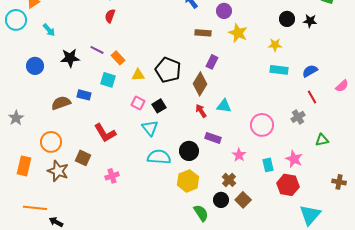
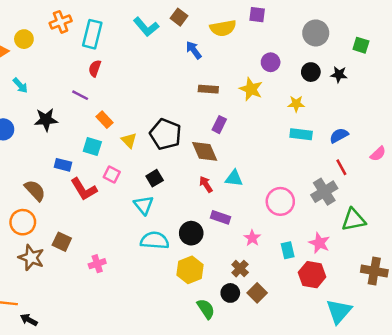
purple circle: (224, 11) -> (271, 62), moved
purple line: (97, 50) -> (80, 95), moved
yellow triangle: (138, 75) -> (129, 140), turned 48
brown diamond: (200, 84) -> (205, 151), turned -55
brown semicircle: (61, 103) -> (35, 190), moved, turned 66
pink square: (138, 103) -> (112, 175), moved
gray cross: (298, 117) -> (324, 192), size x1.5
red L-shape: (105, 133) -> (84, 189), moved
green triangle: (322, 140) -> (354, 220), size x1.5
brown cross: (339, 182) -> (374, 271), size x1.5

